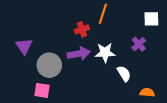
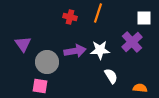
red cross: (82, 29) -> (70, 17), moved, turned 32
purple cross: (139, 44) -> (132, 42), size x1.5
white semicircle: (124, 74) -> (111, 76), moved

